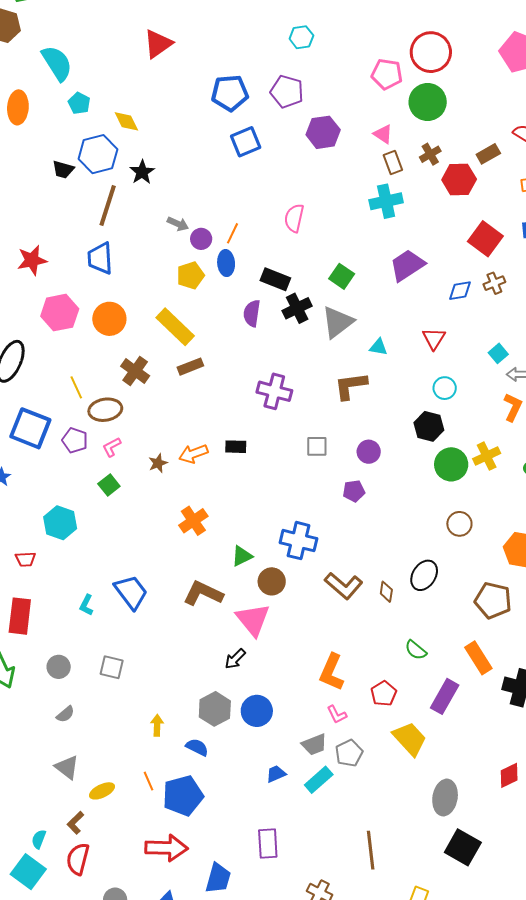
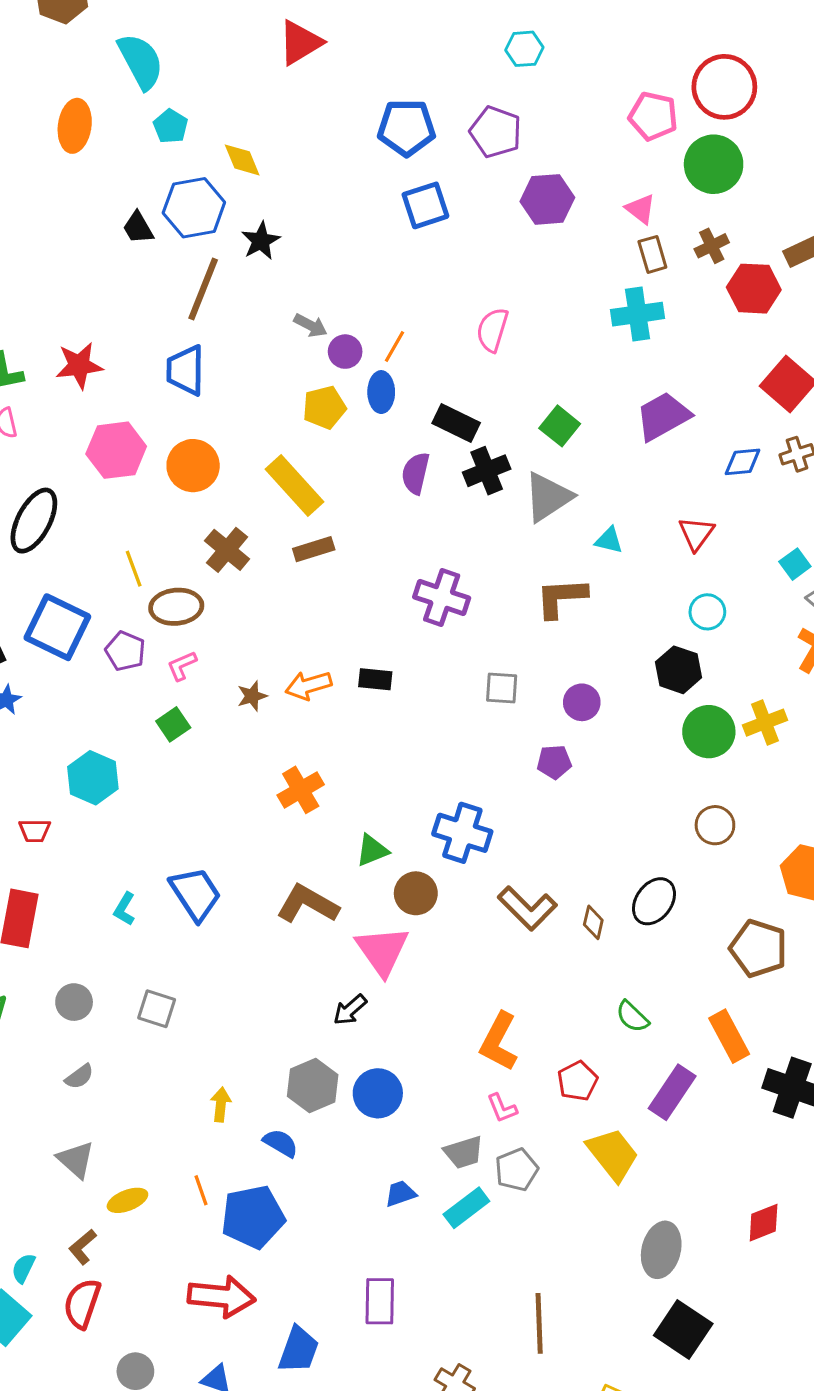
black trapezoid: (63, 170) -> (138, 228), turned 40

